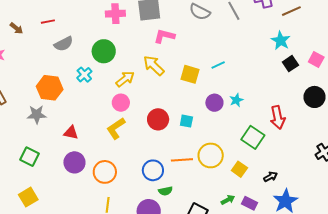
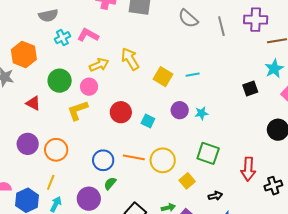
pink L-shape: (164, 36) -> (88, 35), moved
cyan star: (281, 41) -> (274, 69), moved
green circle: (104, 51) -> (60, 81), moved
black square: (290, 64) -> (250, 89), moved
cyan cross: (84, 75) -> (62, 38), moved
red arrow: (278, 117) -> (248, 169), moved
green square: (253, 137) -> (208, 153), turned -30
purple circle: (74, 162) -> (28, 144), moved
green semicircle: (165, 191) -> (110, 183), turned 128

